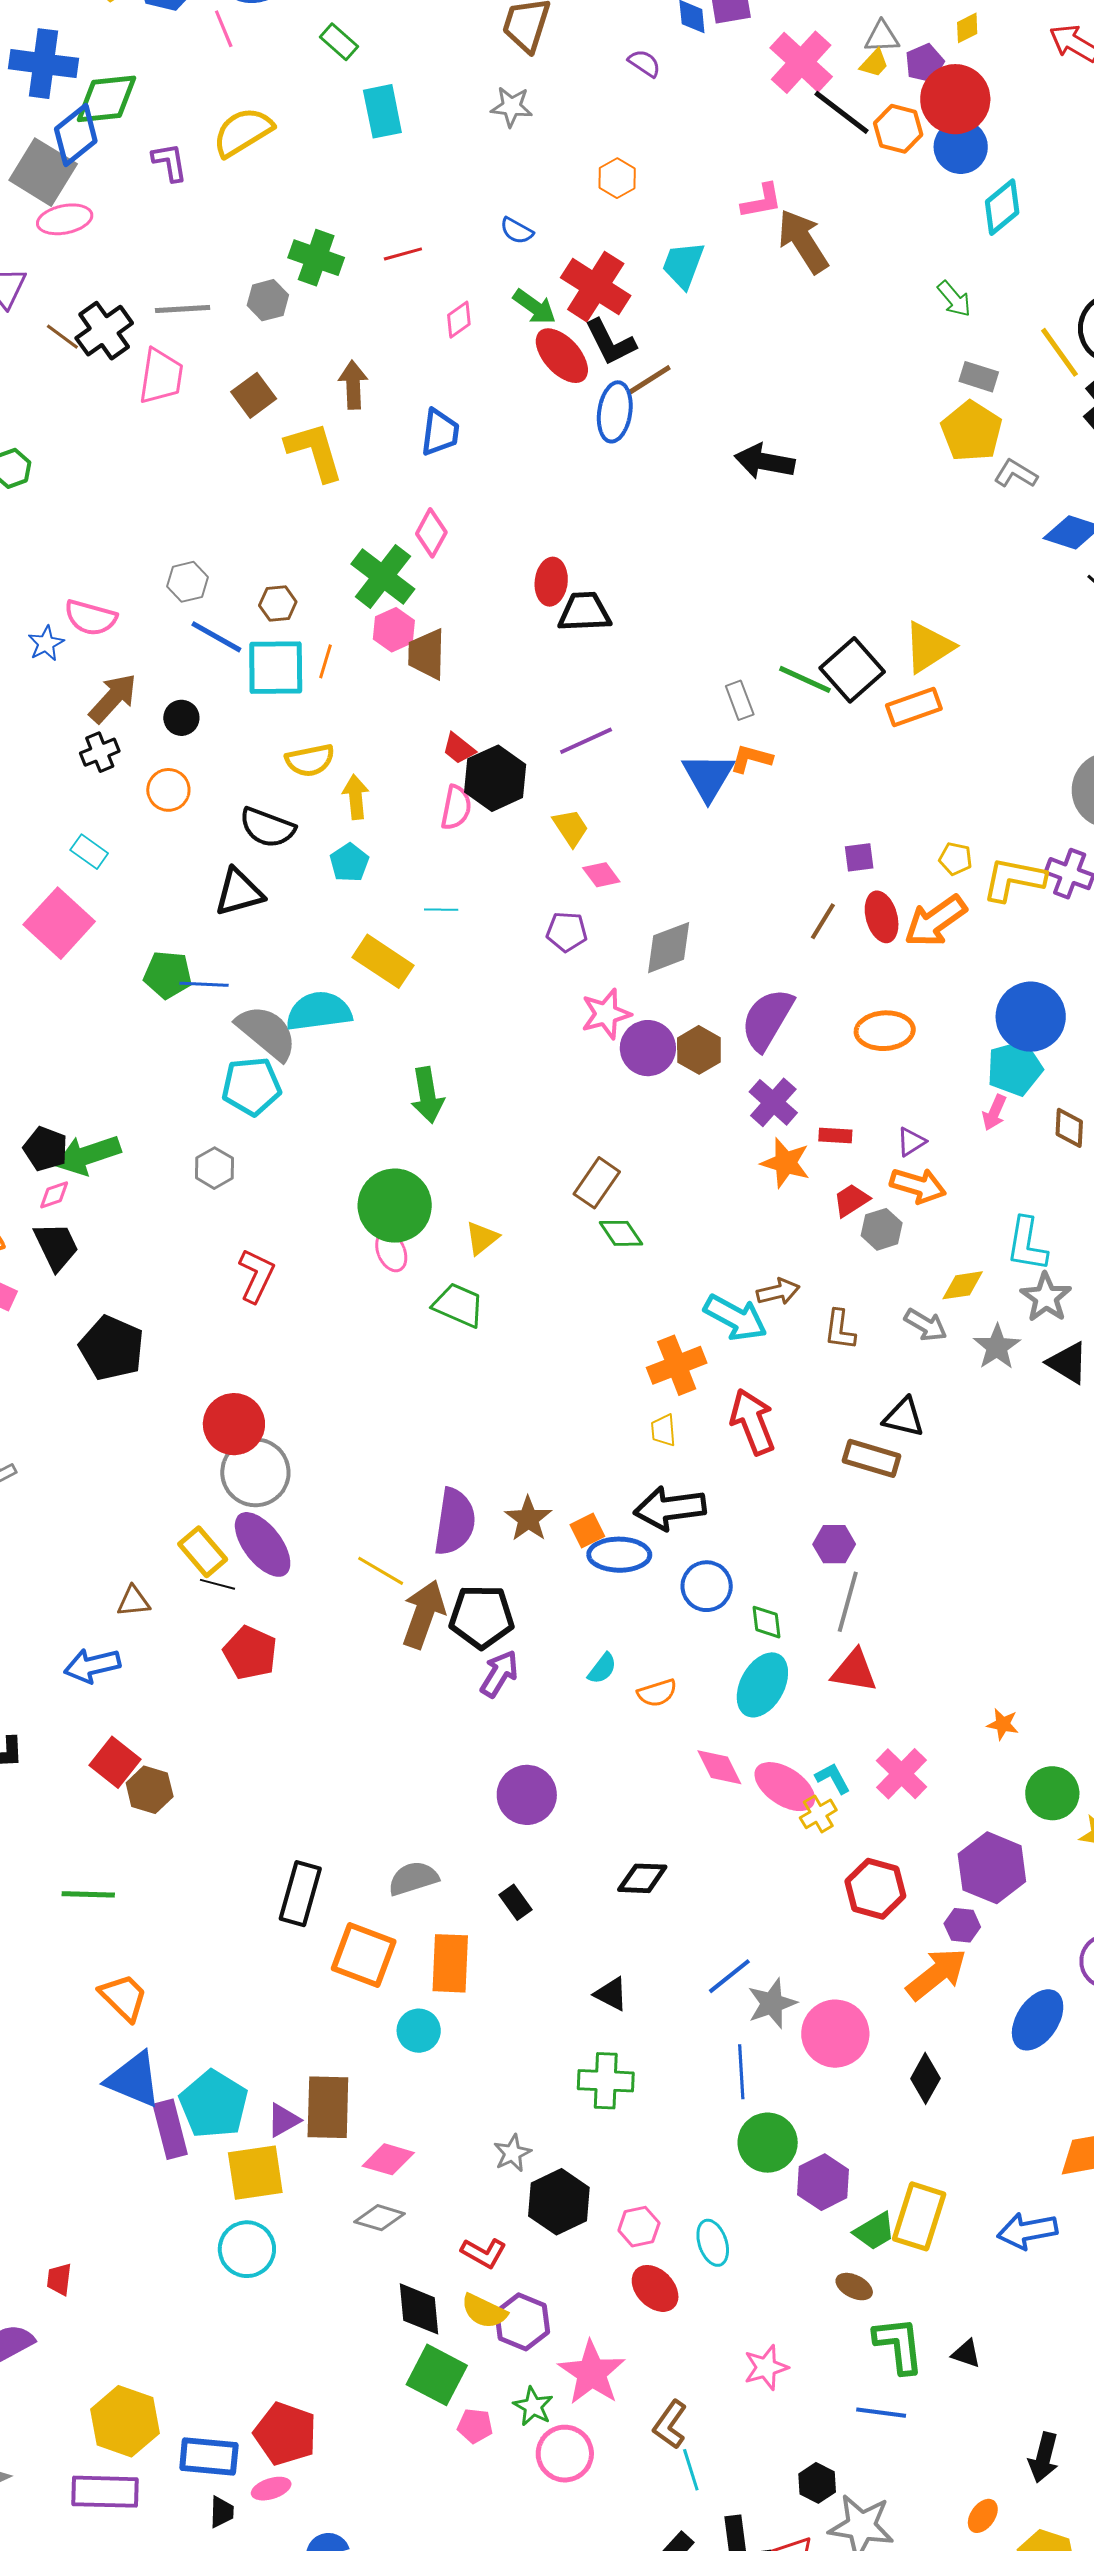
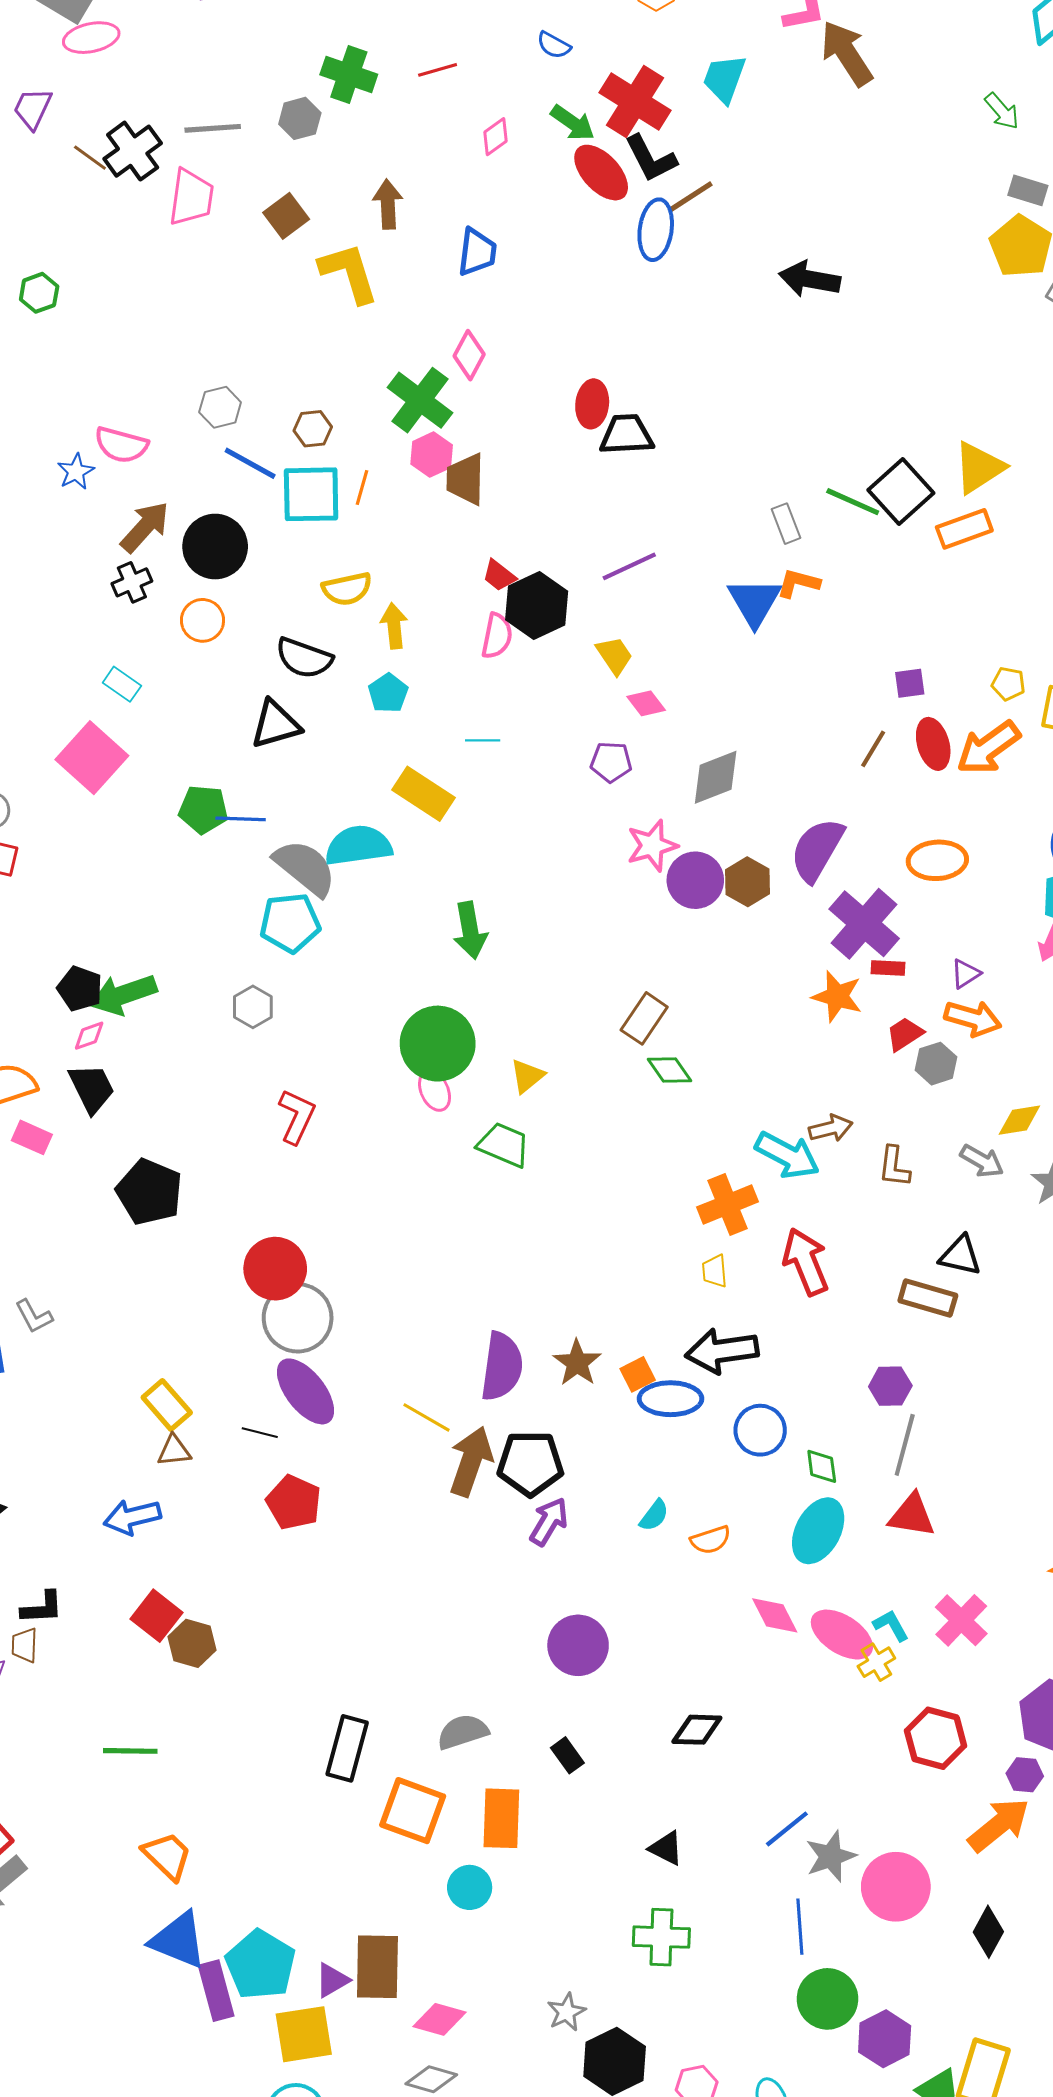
black circle: (181, 718) -> (215, 547), size x1.8
purple cross: (773, 1102) -> (864, 924), moved, size x1.4
yellow rectangle: (203, 1552) -> (167, 1405), moved

